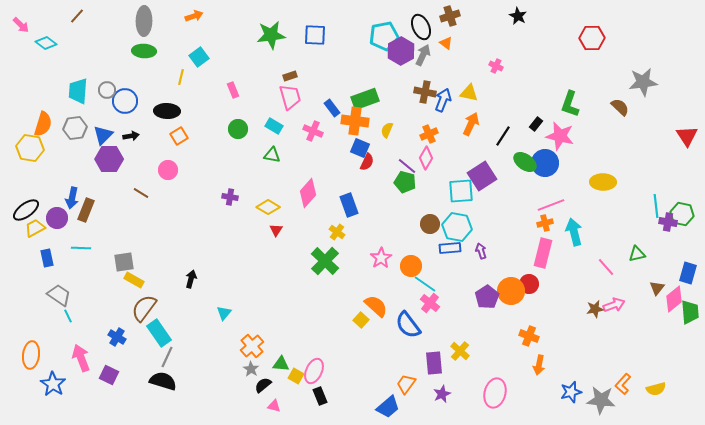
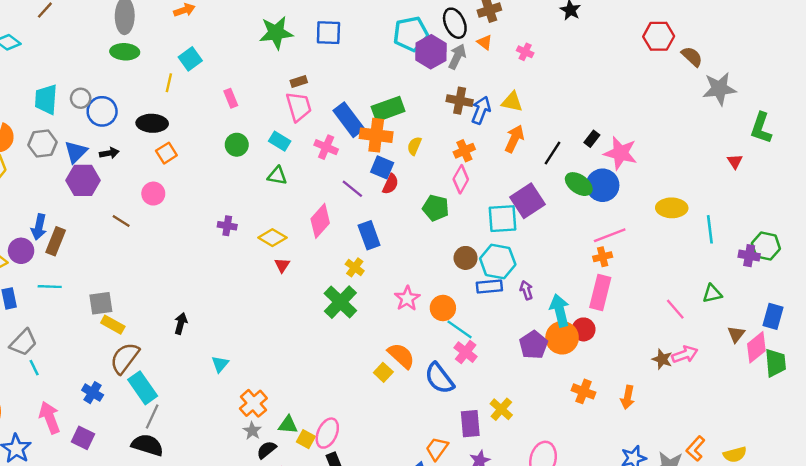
pink cross: (496, 66) -> (525, 52), moved
green L-shape: (570, 104) -> (761, 128), moved
brown semicircle: (620, 107) -> (692, 57), moved
blue rectangle: (332, 108) -> (349, 120), size x1.6
red triangle: (687, 136) -> (735, 161), moved, size x0.6
purple line: (407, 166) -> (352, 189), moved
cyan line: (656, 206) -> (710, 229), moved
cyan arrow: (574, 232) -> (560, 310), moved
gray trapezoid: (59, 295) -> (23, 343), turned 100
brown star: (595, 309) -> (662, 359), turned 30
orange arrow: (539, 365) -> (628, 397), moved

